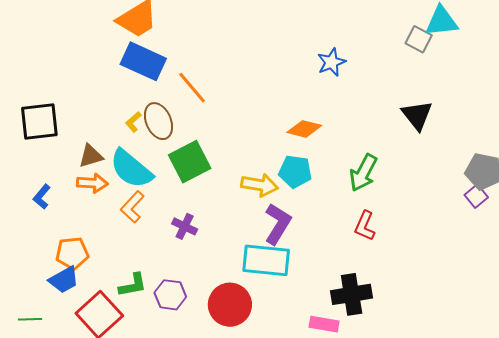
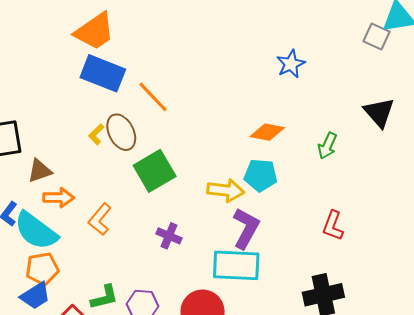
brown triangle: (91, 156) -> (40, 171), moved
cyan semicircle: (131, 169) -> (36, 231), moved
green arrow: (363, 173) -> (327, 146), moved, size x0.7
purple cross: (185, 226) -> (169, 236), moved

